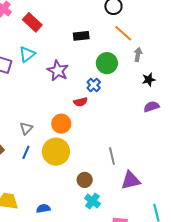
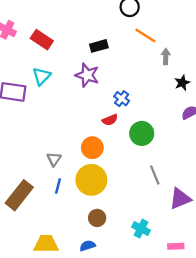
green circle: (107, 63) -> (142, 133), moved
purple star: (58, 71) -> (87, 75), moved
brown circle: (85, 180) -> (97, 218), moved

